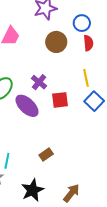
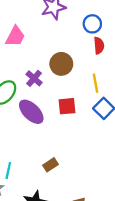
brown circle: (56, 42) -> (61, 64), moved
purple cross: (39, 82) -> (34, 78), moved

